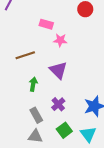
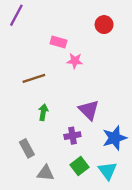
purple triangle: (58, 70) -> (89, 110), moved
purple cross: (58, 104) -> (72, 136), turned 32
gray rectangle: (36, 115) -> (27, 148), moved

